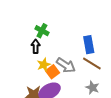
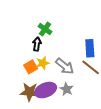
orange square: (52, 72) -> (31, 67), moved
gray star: (92, 88) -> (67, 89), moved

